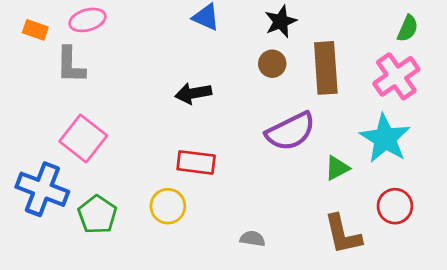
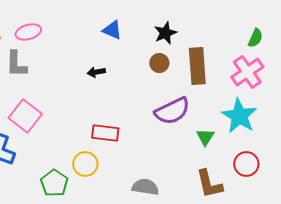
black arrow: (193, 93) -> (96, 72), moved, size x0.7
green triangle: (337, 168) -> (205, 137), turned -30
green pentagon: (97, 215) -> (54, 183), moved
gray semicircle: (252, 239) -> (145, 187), size x1.5

